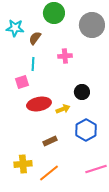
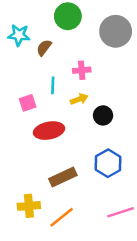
cyan line: (33, 64) -> (53, 85), moved
yellow arrow: (63, 109) -> (79, 99), moved
brown rectangle: (50, 141) -> (63, 177), size x1.5

